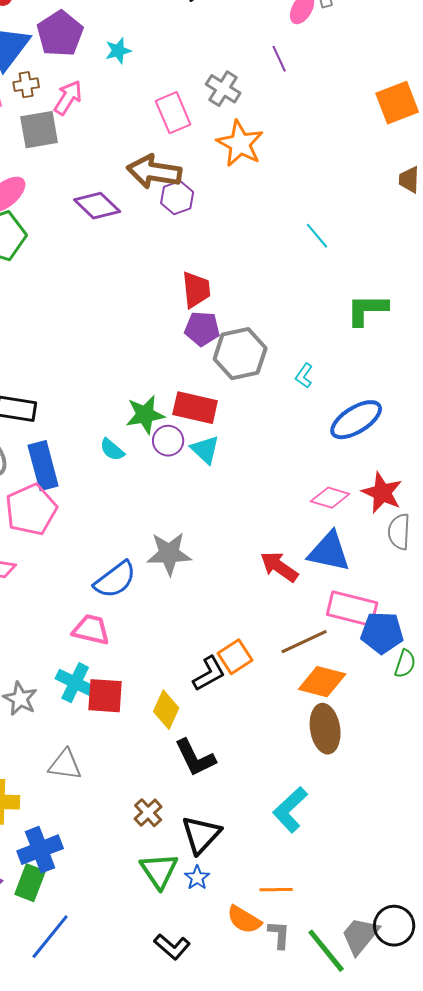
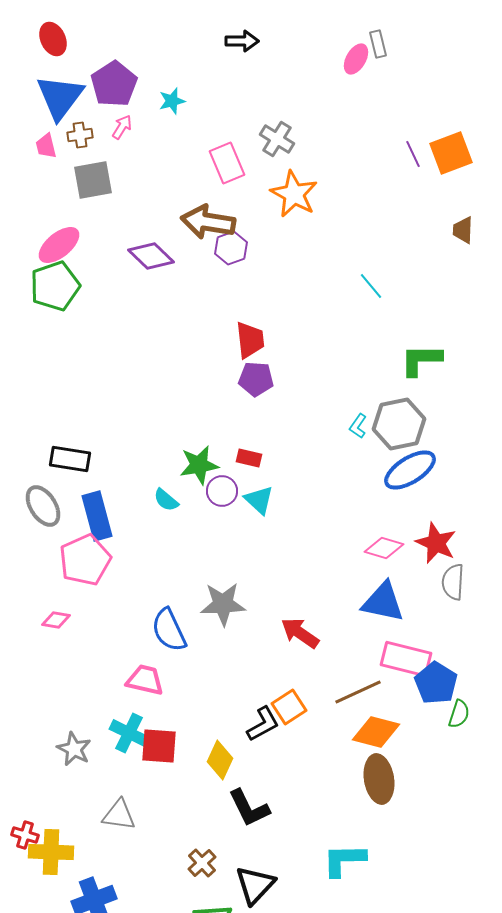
purple line: (279, 59) -> (413, 154), moved
pink arrow: (68, 98) -> (122, 127), moved, size x0.7
gray hexagon: (240, 354) -> (399, 424), moved
red rectangle: (195, 408) -> (249, 458), size x0.6
red arrow: (279, 567) -> (300, 633), moved
blue semicircle: (115, 580) -> (169, 630), turned 102
blue pentagon: (382, 633) -> (436, 683), turned 30
cyan L-shape: (290, 810) -> (344, 860), turned 42

